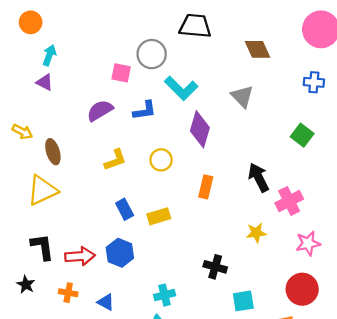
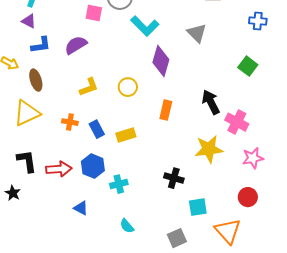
blue L-shape: (145, 111) -> (41, 45), moved
pink cross: (289, 201) -> (237, 122), turned -35
yellow star: (256, 233) -> (209, 149), size x1.6
red circle: (302, 289) -> (248, 197), size x0.7
orange cross: (68, 293) -> (70, 122), moved
cyan cross: (165, 295) -> (119, 184), moved

